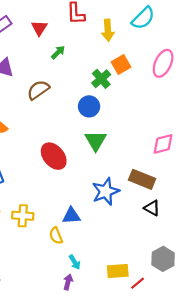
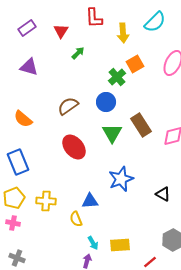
brown semicircle: (38, 90) -> (68, 106), moved
brown rectangle: (142, 179) -> (141, 125), moved, turned 35
yellow rectangle: (118, 271) -> (120, 245), moved

